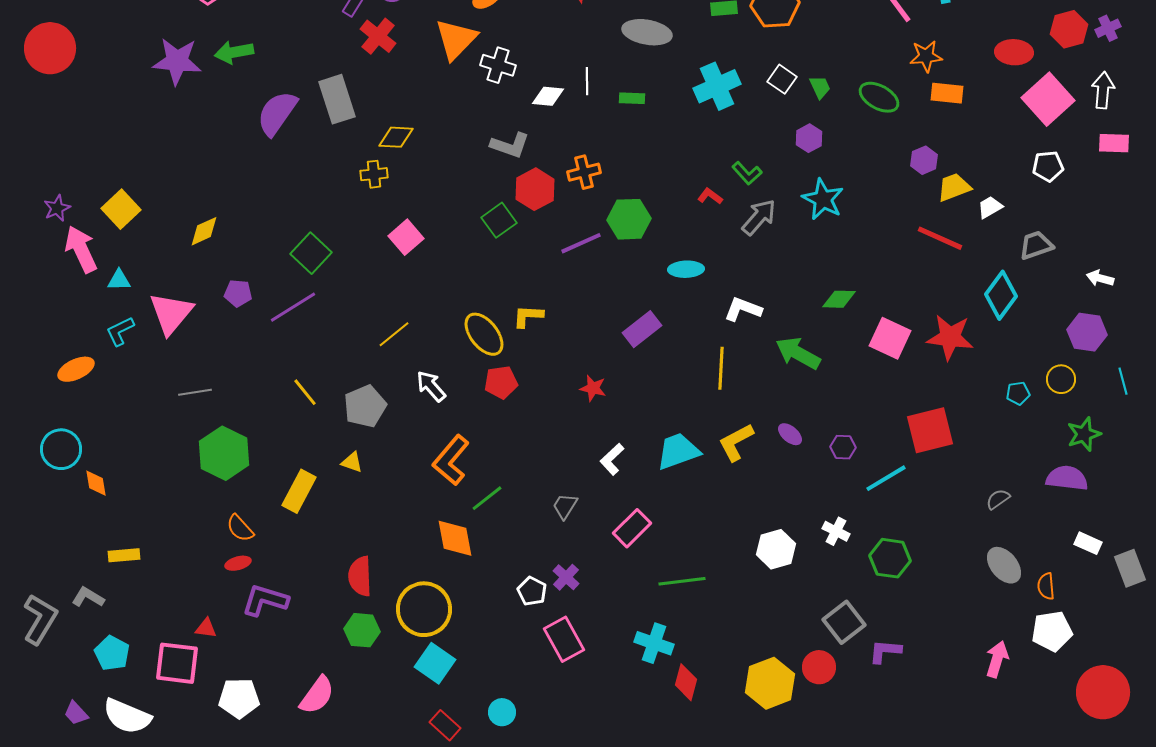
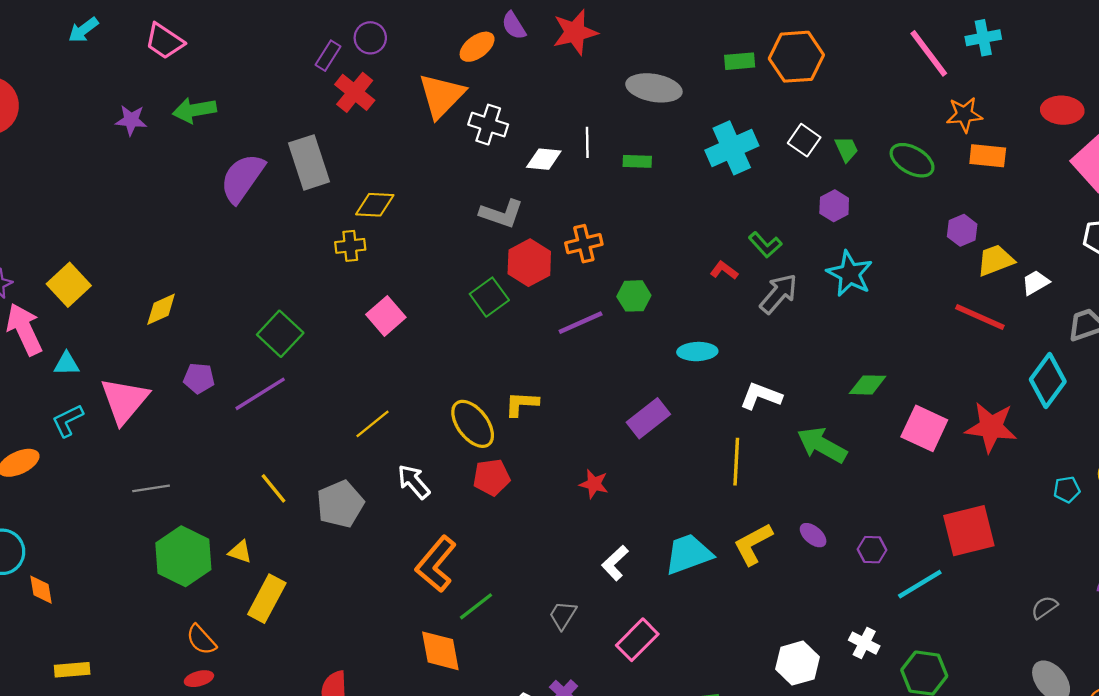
purple star: (177, 61) -> (131, 120), size x0.6
green hexagon: (629, 219) -> (634, 296), size x0.7
yellow triangle: (352, 462) -> (240, 552), moved

